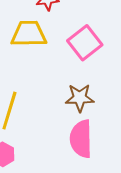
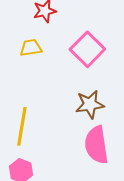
yellow trapezoid: (29, 34) -> (31, 48), size x0.6

